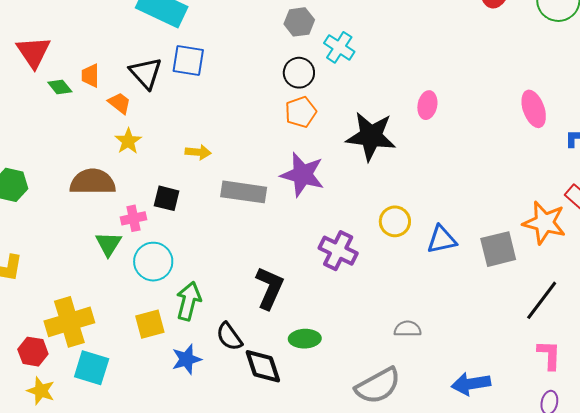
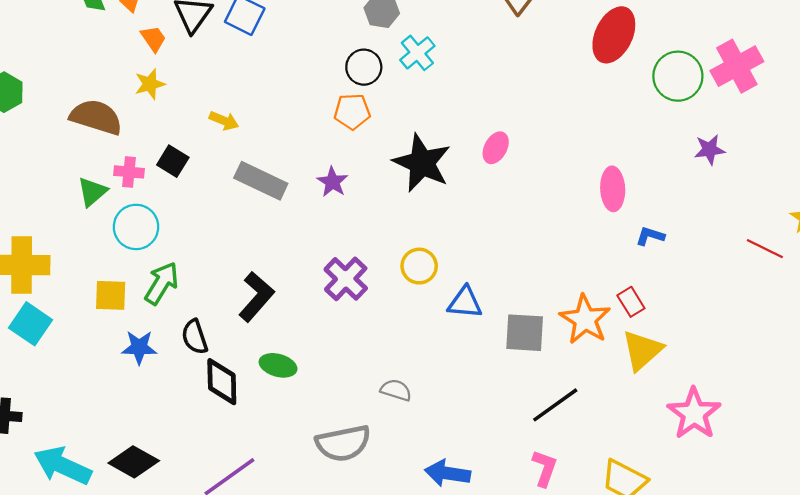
purple star: (303, 175) -> (332, 182), size x0.6

